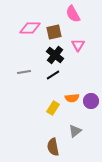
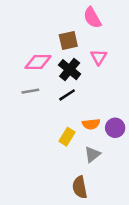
pink diamond: (30, 28) -> (38, 62), moved
gray triangle: (75, 131) -> (92, 154), moved
brown semicircle: (53, 147) -> (80, 187), moved

